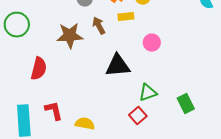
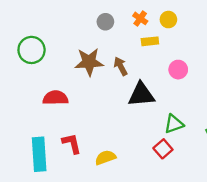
brown arrow: (99, 26) -> (121, 66), moved
red semicircle: (39, 69) -> (55, 98), turned -105
yellow semicircle: (85, 124) -> (105, 158), turned -30

